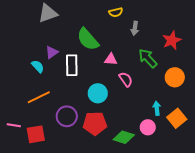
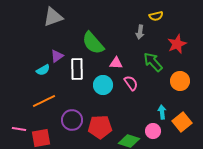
yellow semicircle: (116, 12) -> (156, 16), moved
cyan semicircle: (38, 66) -> (43, 70), turned 104
cyan circle: (98, 93) -> (103, 85), moved

